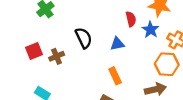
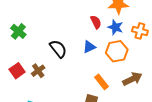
orange hexagon: (167, 64) -> (117, 51), moved
orange rectangle: (115, 76) -> (102, 82), moved

